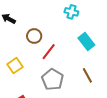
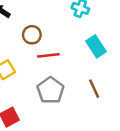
red line: (49, 52) -> (48, 55), turned 42

